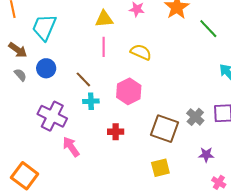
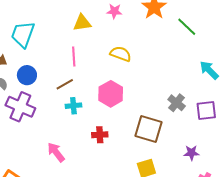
pink line: (104, 47) -> (74, 57), moved
brown line: (83, 79) -> (65, 84), turned -72
purple cross: (52, 116) -> (20, 107), moved
gray cross: (195, 117) -> (177, 103), moved

